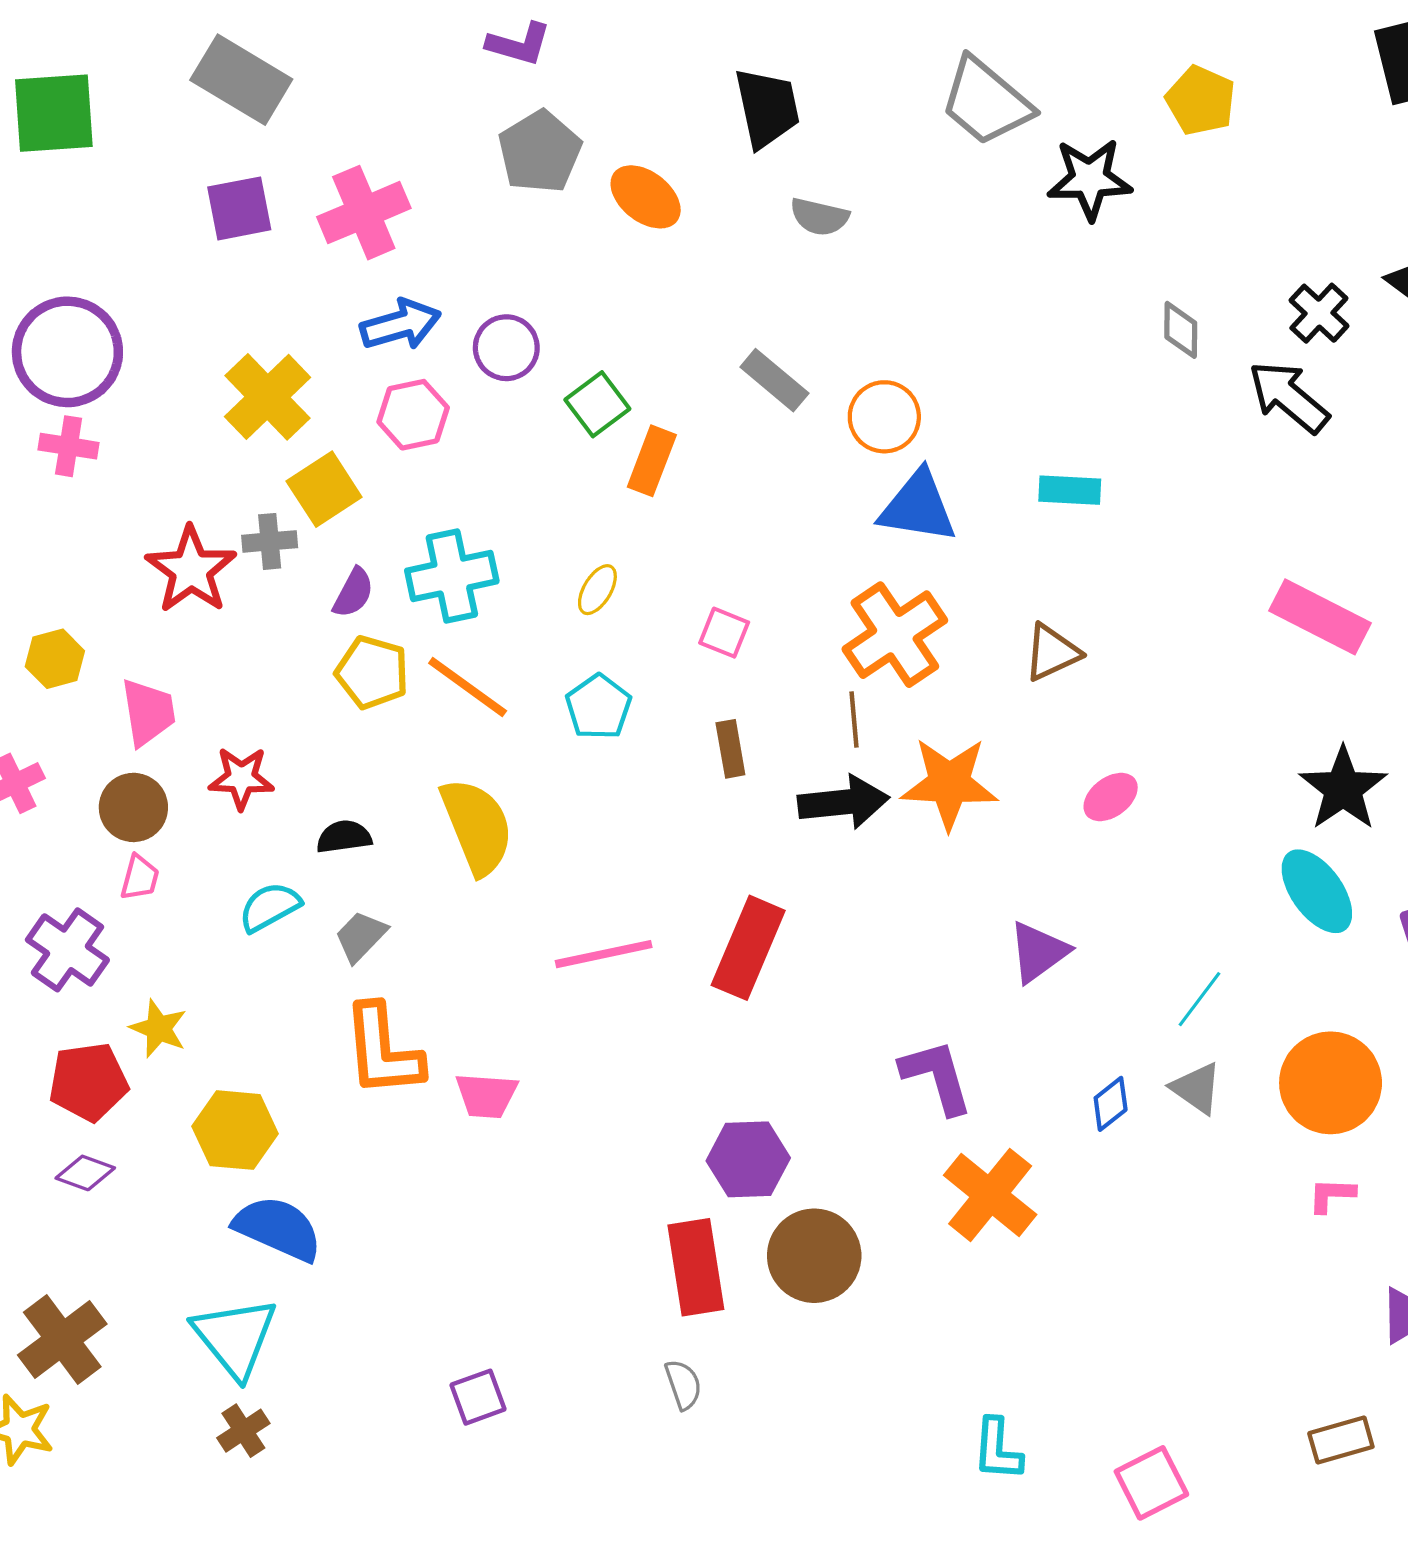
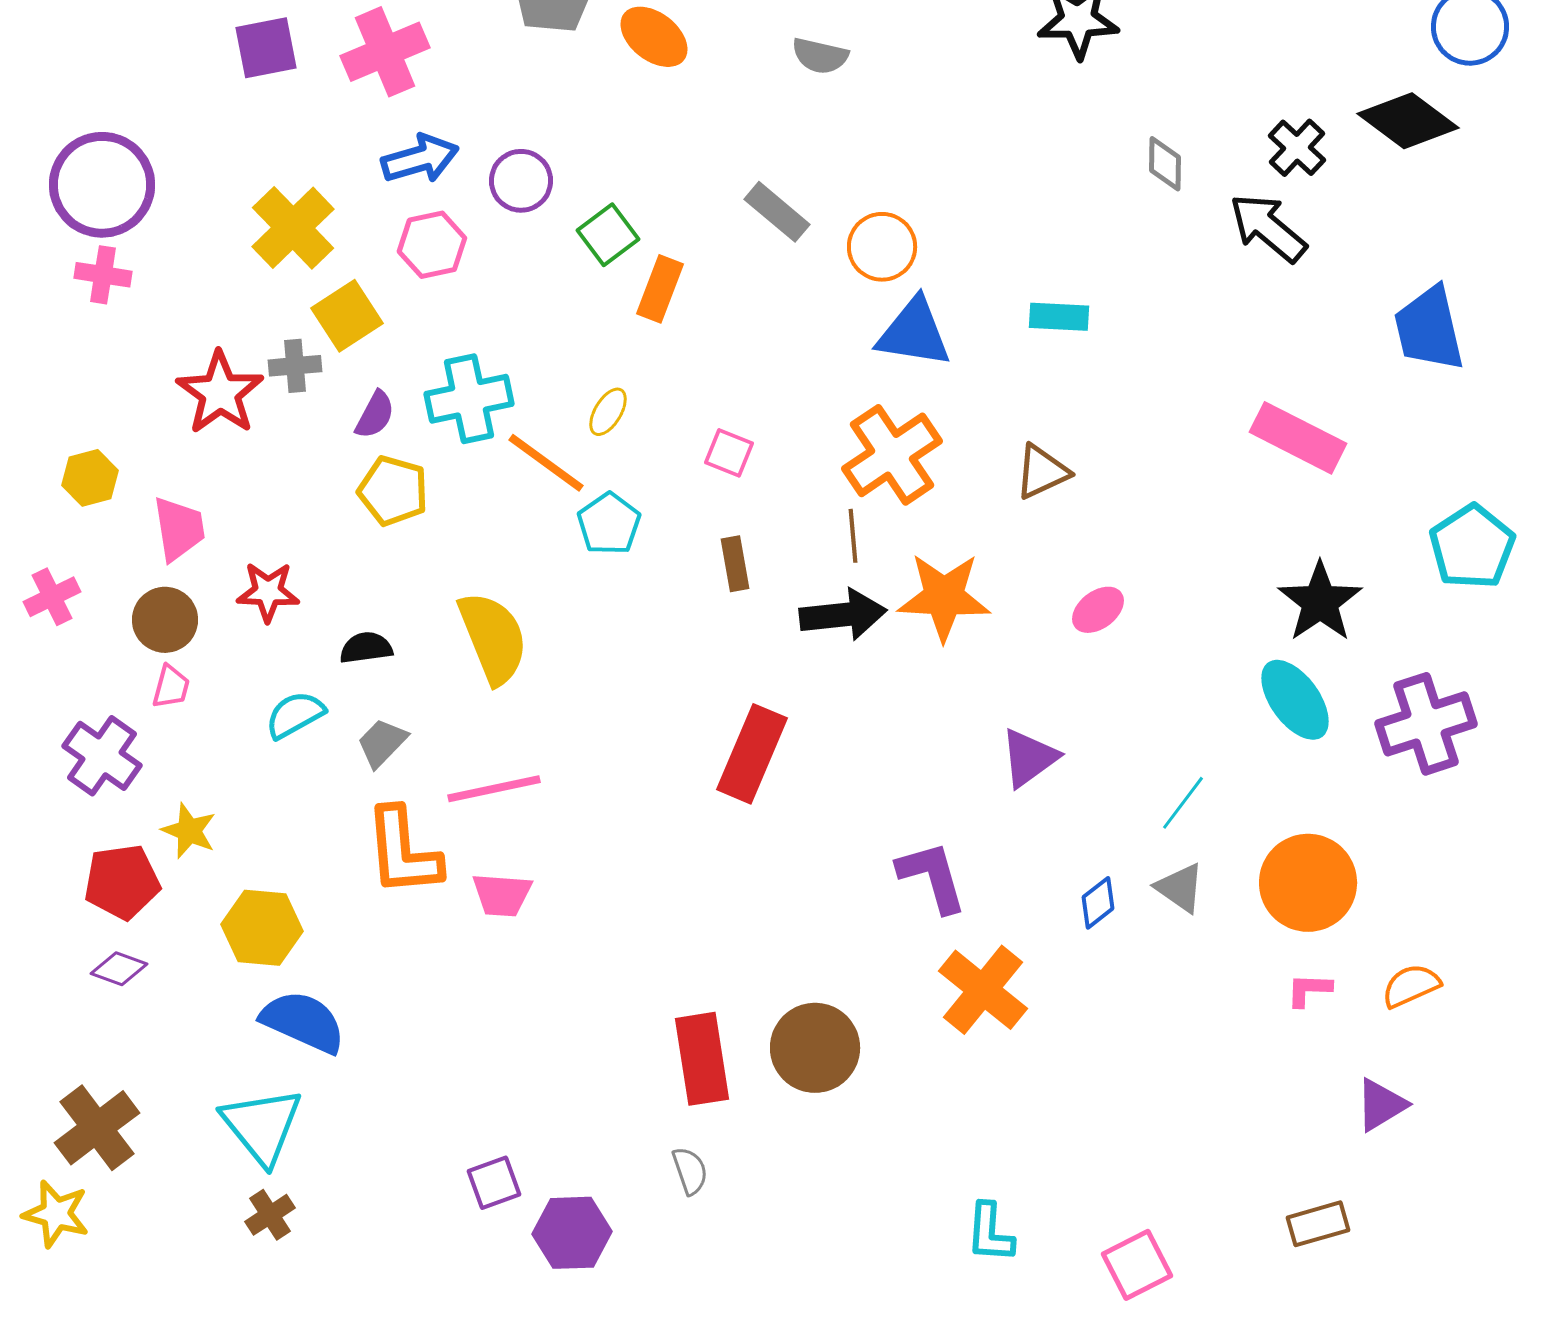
orange line: (468, 687) -> (546, 463), moved
pink line: (604, 954) -> (494, 789), moved
purple hexagon: (748, 1159) -> (572, 1233), moved

